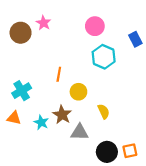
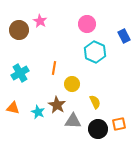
cyan cross: (22, 91) -> (20, 73), moved
orange square: (130, 151) -> (119, 124), moved
black circle: (107, 152) -> (98, 129), moved

